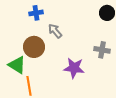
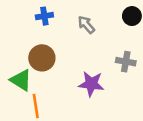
gray arrow: (55, 31) -> (86, 25), moved

